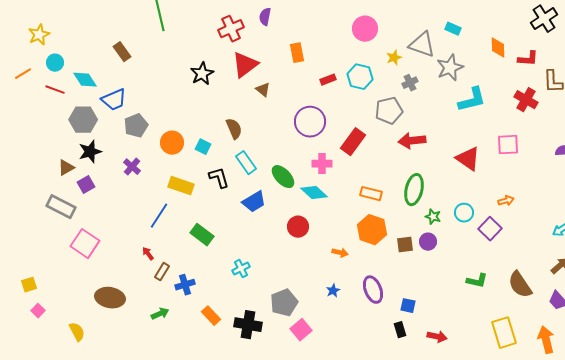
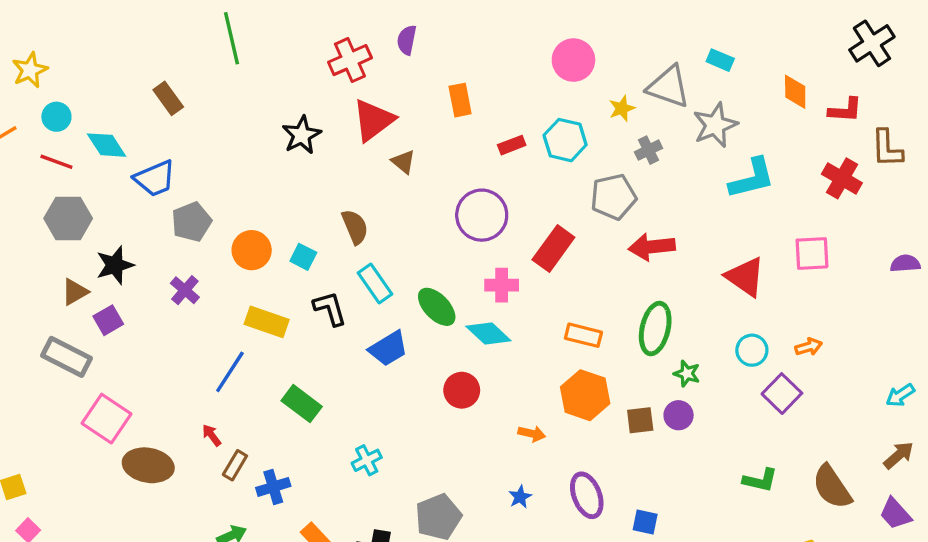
gray hexagon: (83, 120) -> (68, 218), moved
cyan circle: (464, 213) -> (752, 350), moved
brown ellipse: (110, 298) -> (148, 465), moved

